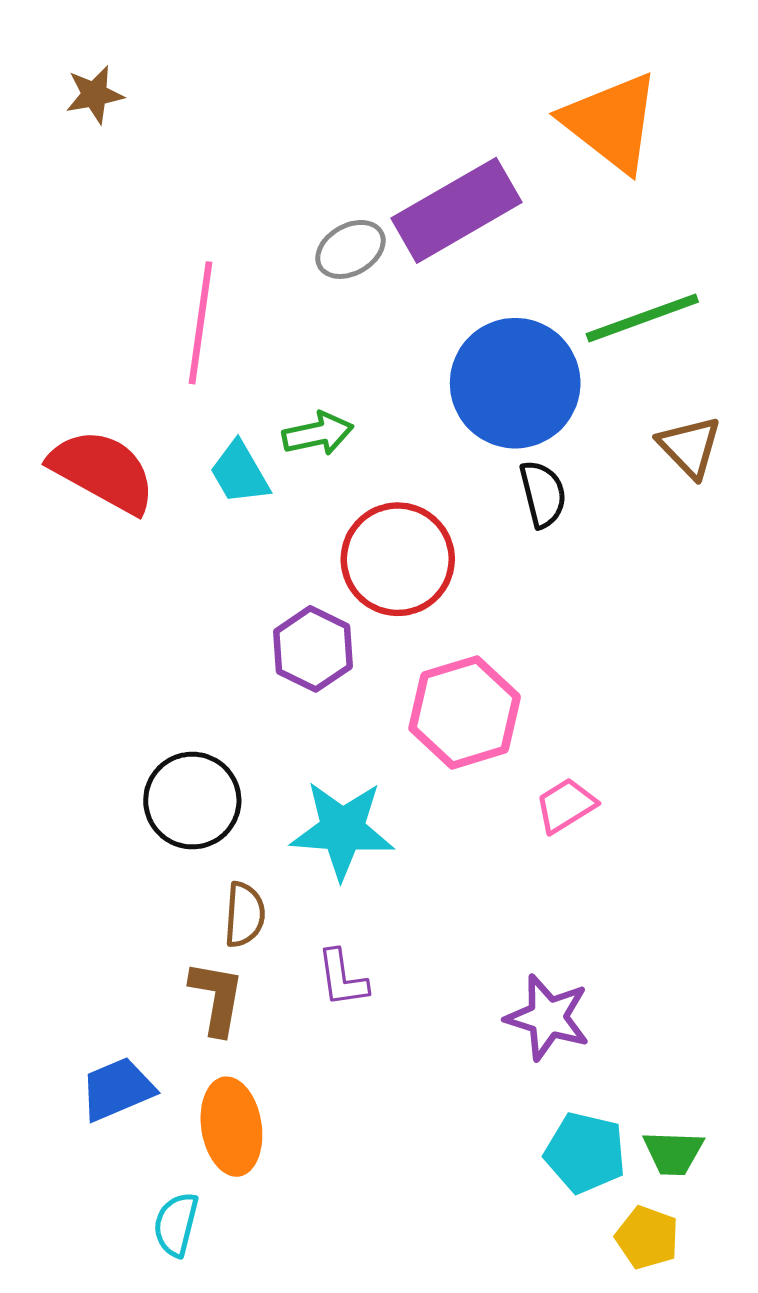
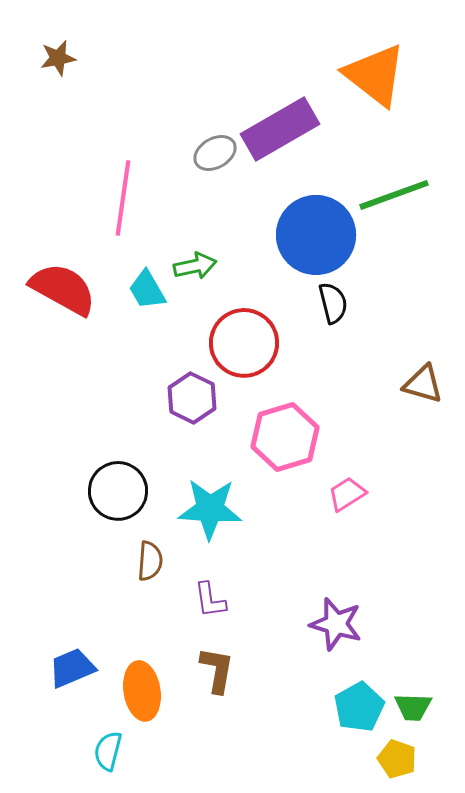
brown triangle: (690, 447) -> (423, 384), moved, turned -30
brown L-shape: (217, 998) -> (217, 670), moved
cyan pentagon: (585, 1153) -> (359, 707), turned 30

